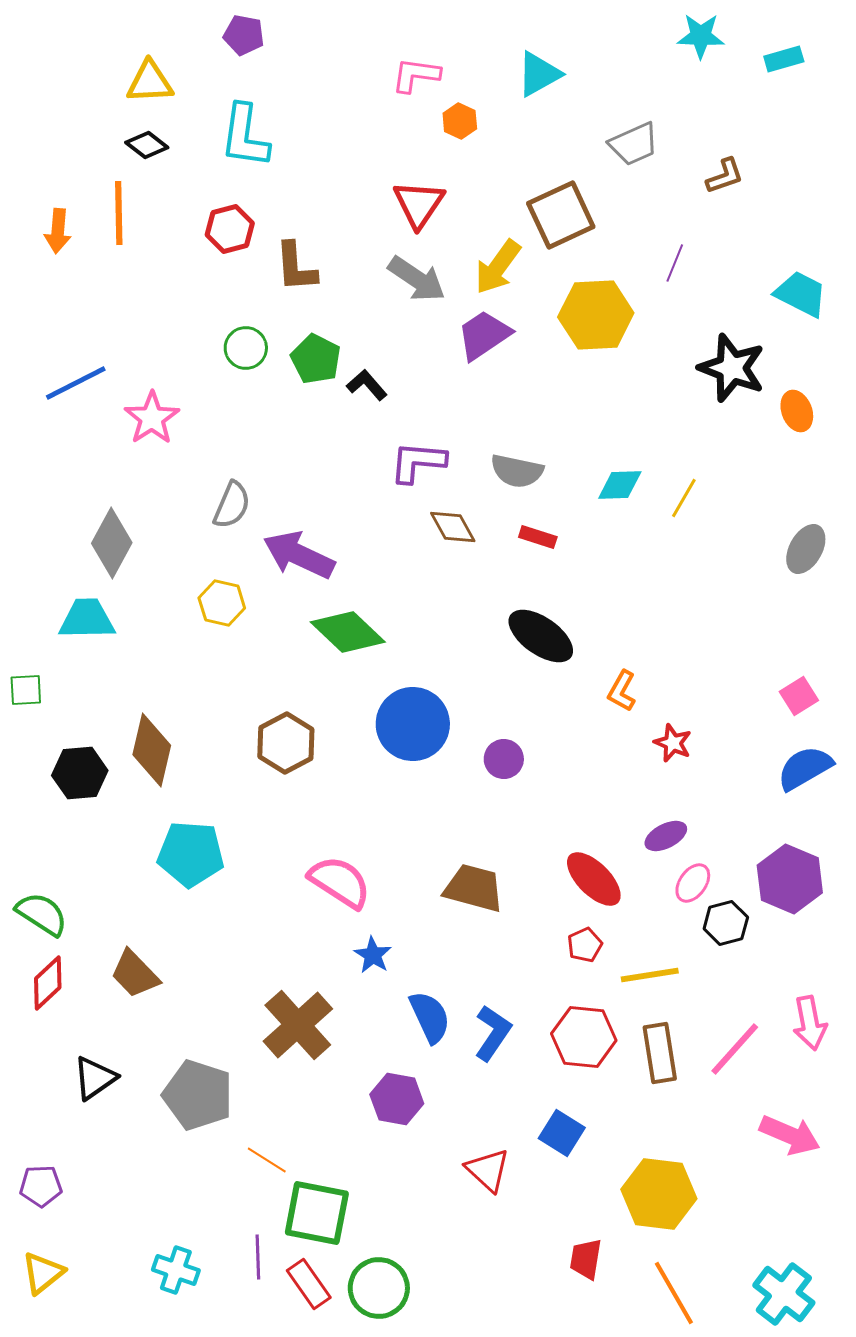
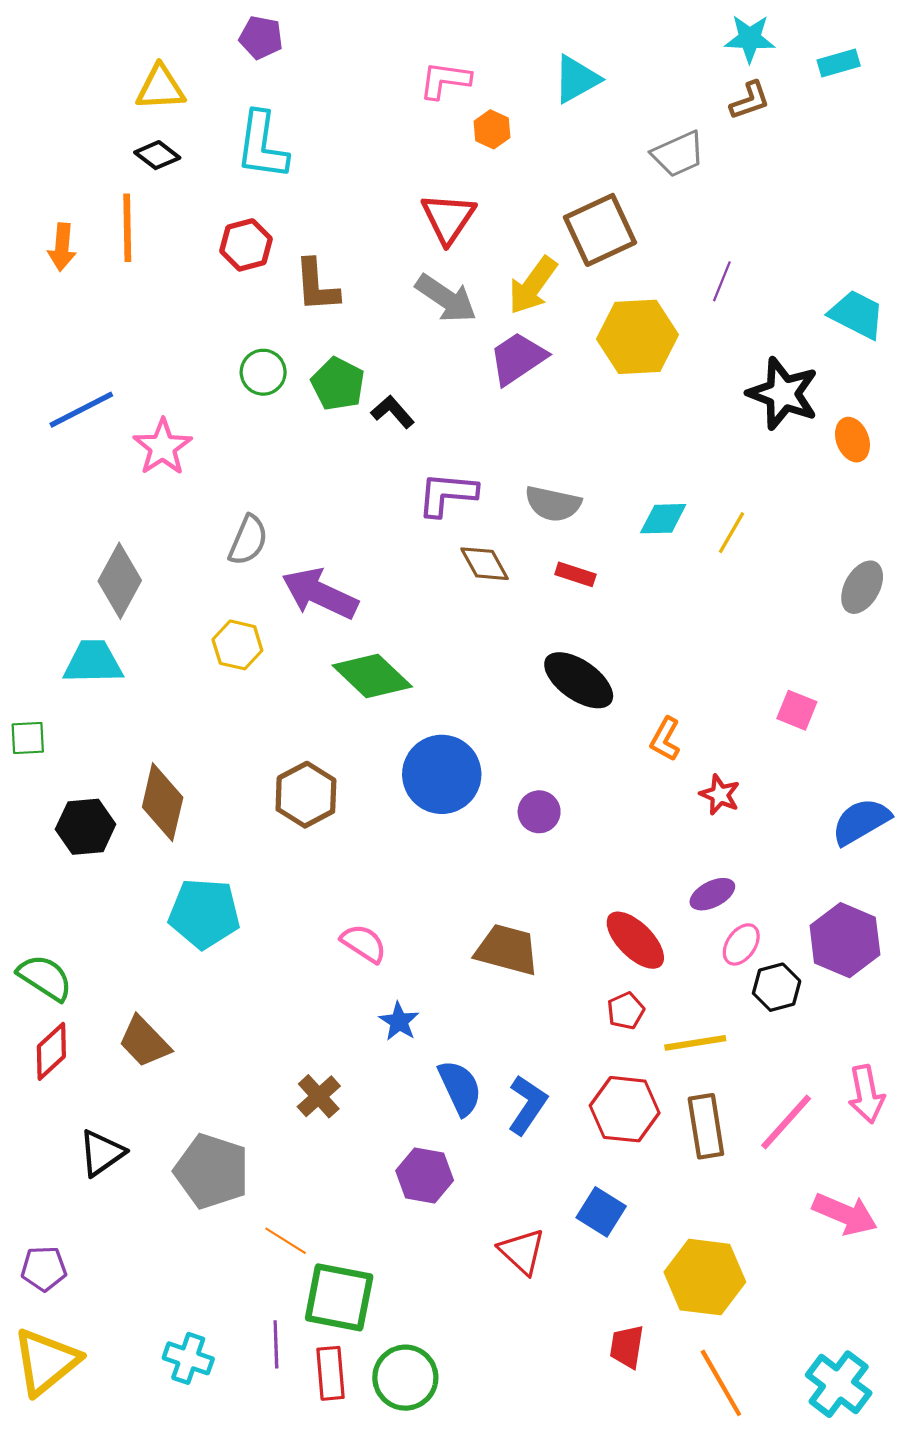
brown L-shape: (725, 176) -> (750, 101), moved
pink square: (799, 696) -> (797, 710), moved, turned -36
pink semicircle: (340, 882) -> (364, 943), size x0.7
brown cross: (298, 1025) -> (319, 1096), size x0.6
yellow triangle: (43, 1273) -> (46, 1362), size x1.5
red rectangle: (309, 1284) -> (331, 1373), turned 30

